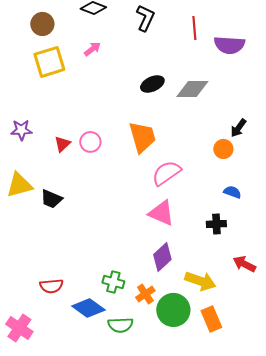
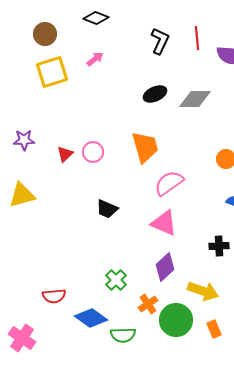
black L-shape: (145, 18) -> (160, 41), moved
black trapezoid: (51, 199) -> (107, 209), moved
black cross: (216, 224) -> (219, 246), moved
green cross: (113, 282) -> (116, 280), moved, turned 30
orange rectangle: (211, 319) -> (214, 329), size x0.7

